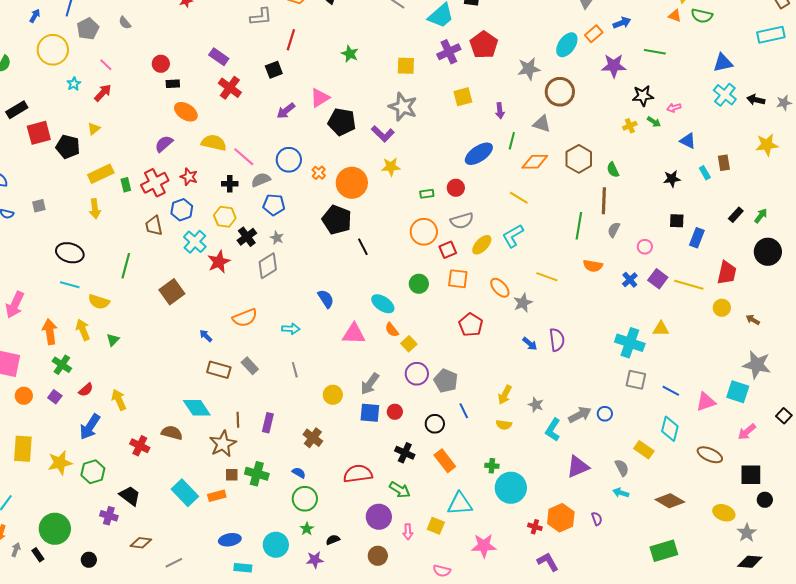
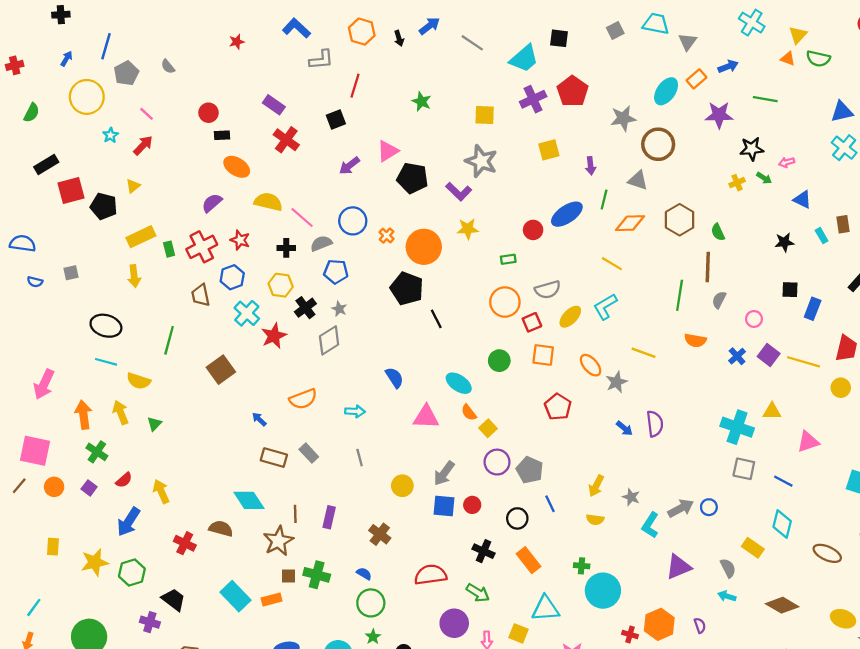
red circle: (456, 188) -> (533, 230), moved
pink triangle: (706, 402) -> (808, 442), moved
yellow rectangle: (23, 449) -> (53, 547), size x0.6

